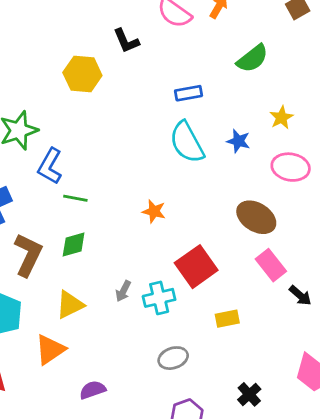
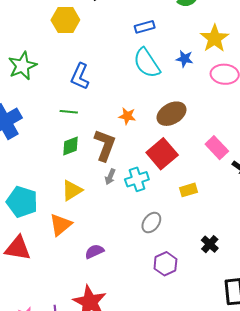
yellow star: (281, 117) -> (215, 38), size x1.6
blue L-shape: (50, 166) -> (80, 76), moved
brown ellipse: (256, 217) -> (171, 114), moved, turned -56
brown L-shape: (28, 255) -> (105, 145), moved
gray ellipse: (173, 358) -> (151, 223), turned -30

